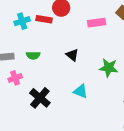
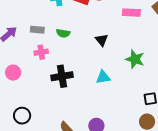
cyan triangle: (81, 91) -> (103, 77), turned -42
black cross: (40, 98) -> (62, 76), turned 30

